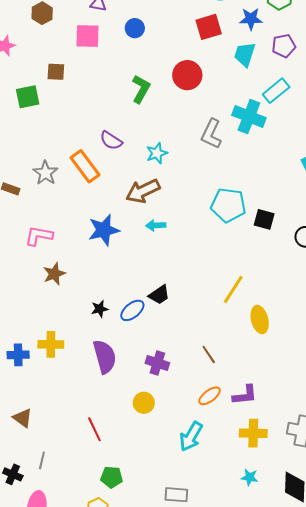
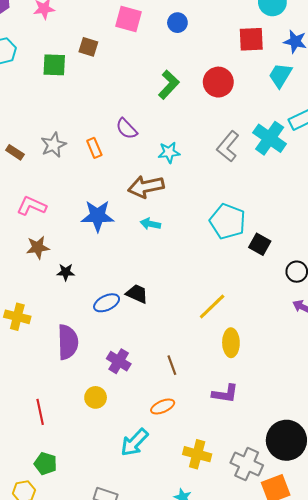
orange rectangle: (85, 166) -> (94, 148), size x0.6
black trapezoid: (159, 295) -> (137, 294), turned -135
black star: (100, 309) -> (66, 272), moved
purple L-shape: (245, 395) -> (225, 394), moved

